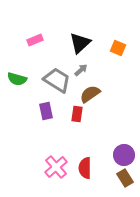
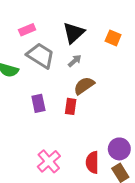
gray trapezoid: (57, 80) -> (41, 56), moved
red semicircle: (85, 168) -> (92, 162), moved

